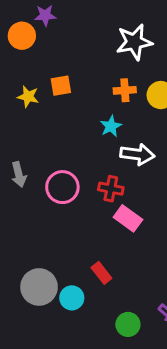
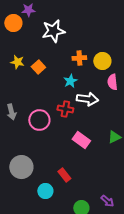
white star: (134, 42) -> (53, 31), moved
orange square: (61, 86) -> (38, 67), moved, turned -32
red cross: (111, 189) -> (65, 109), moved
gray circle: (39, 287) -> (21, 167), moved

